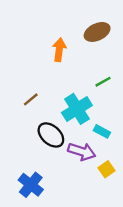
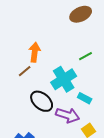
orange arrow: (59, 50) -> (35, 52), moved

